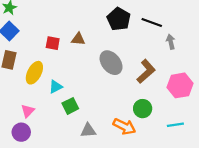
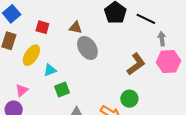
red square: (53, 43) -> (42, 27), moved
gray ellipse: (111, 63) -> (87, 48), moved
pink hexagon: (180, 85) -> (168, 62), moved

